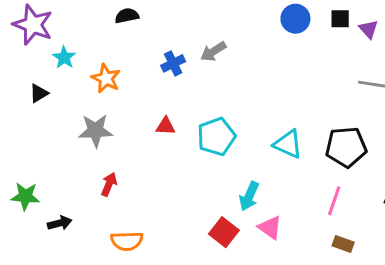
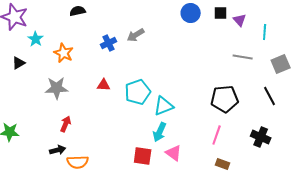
cyan triangle: (288, 144) -> (164, 106), moved, turned -45
black arrow: (60, 223) -> (58, 150), moved
red square: (224, 232) -> (143, 156), turned -30

